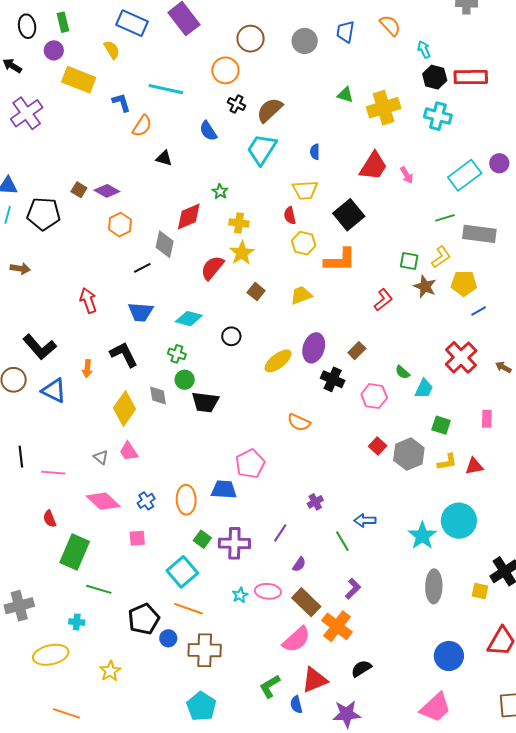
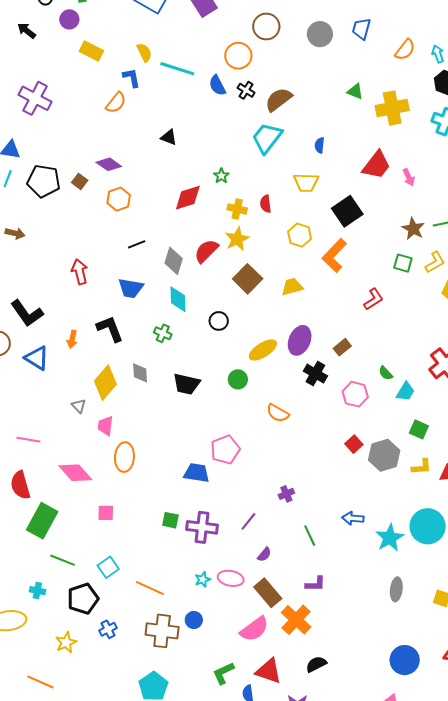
orange semicircle: (390, 25) -> (405, 50), moved, turned 75
yellow semicircle: (112, 50) -> (144, 52), moved
yellow rectangle: (79, 80) -> (91, 51), size x0.7
purple cross: (27, 113) -> (35, 98), moved, turned -32
orange semicircle: (142, 126) -> (116, 103), moved
blue semicircle: (208, 131) -> (217, 85), moved
brown square: (79, 190) -> (80, 181), moved
red semicircle: (290, 216) -> (266, 204), moved
gray diamond: (165, 244) -> (174, 261), moved
orange L-shape: (340, 260) -> (334, 256), turned 128
brown star: (425, 287) -> (413, 229), moved
brown square: (256, 292) -> (248, 279), size x1.6
cyan diamond: (189, 319) -> (178, 299), turned 68
green circle: (185, 380) -> (238, 379), moved
pink trapezoid: (129, 451) -> (106, 426), turned 35
gray triangle: (101, 457) -> (79, 406), moved
orange ellipse: (186, 500) -> (124, 457), moved
blue cross: (146, 501) -> (108, 629), moved
red semicircle: (50, 519) -> (20, 485), size x1.6
blue arrow: (365, 520) -> (353, 518), moved
green square: (202, 539) -> (170, 520), turned -30
cyan square: (182, 572) -> (108, 567), moved, size x0.7
gray ellipse: (434, 586) -> (396, 589), size x0.7
purple L-shape: (353, 589) -> (315, 584), turned 40
black pentagon: (144, 619) -> (83, 599), moved
blue circle: (168, 638) -> (194, 620), moved
red triangle: (315, 680) -> (269, 671), turned 36
orange line: (66, 713) -> (40, 682), moved

